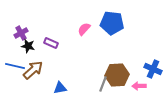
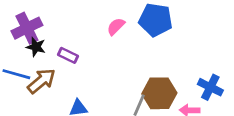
purple cross: (21, 33) -> (27, 28), size x1.5
purple rectangle: (51, 43) -> (68, 55), moved

